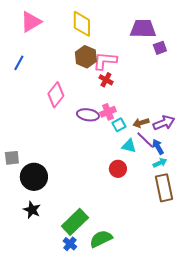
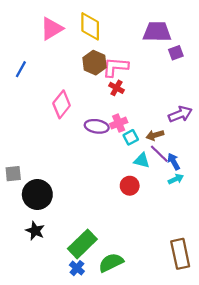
pink triangle: (31, 22) -> (52, 29), moved
purple arrow: (164, 123) -> (180, 114), moved
brown rectangle: (164, 188) -> (180, 254), moved

